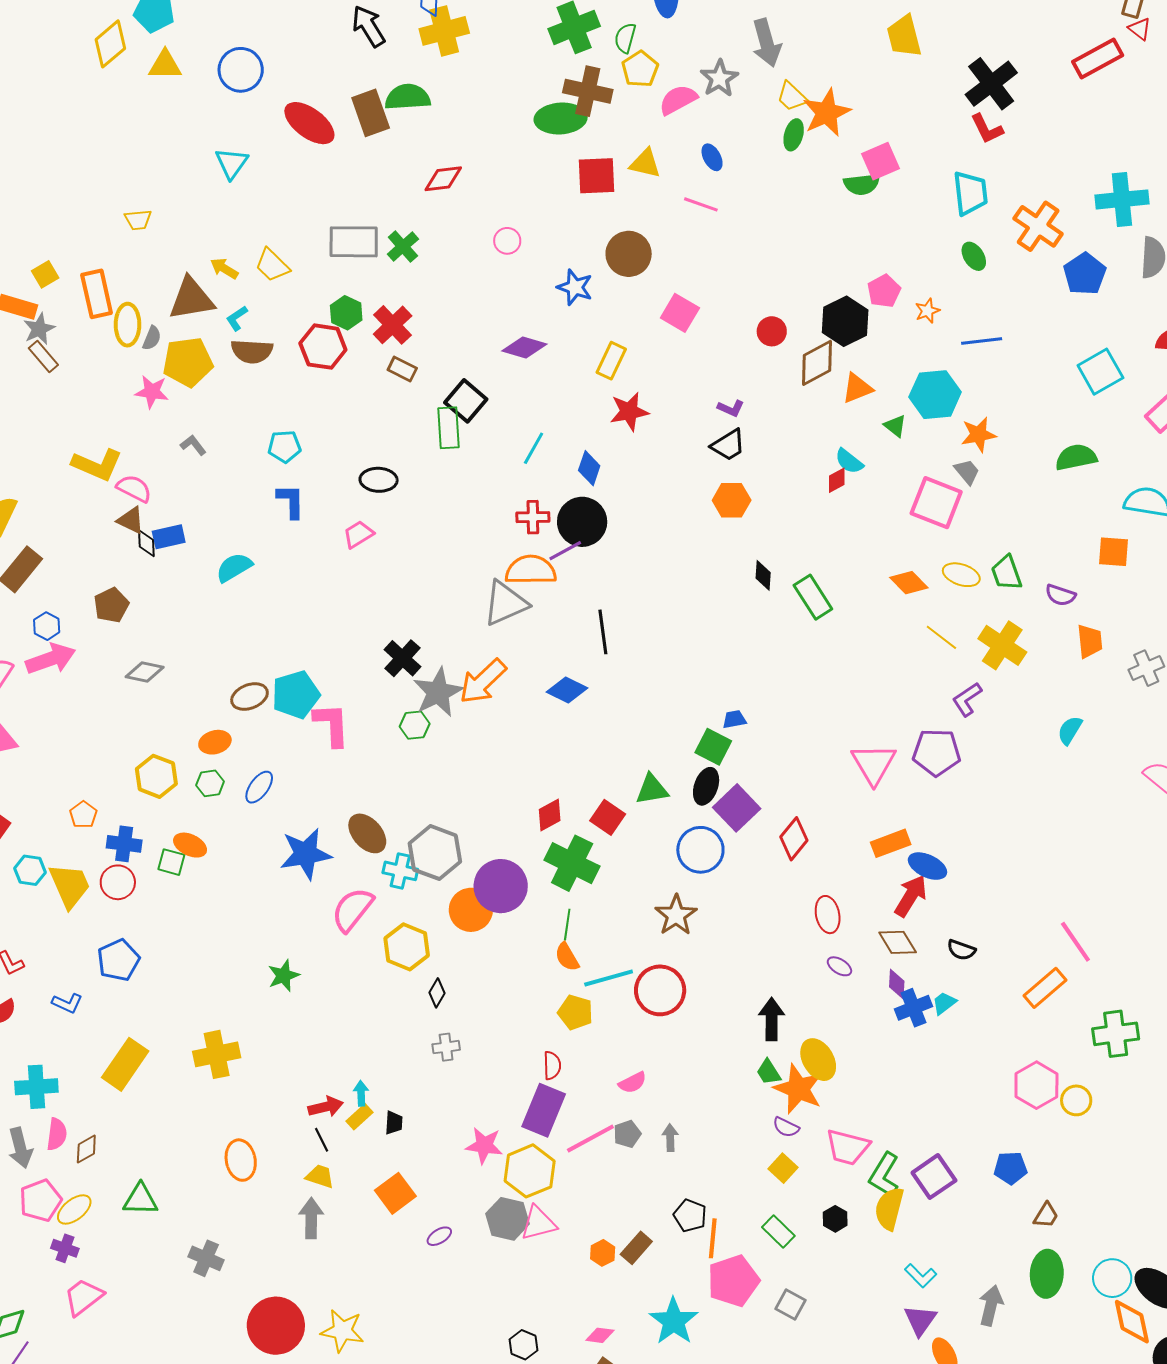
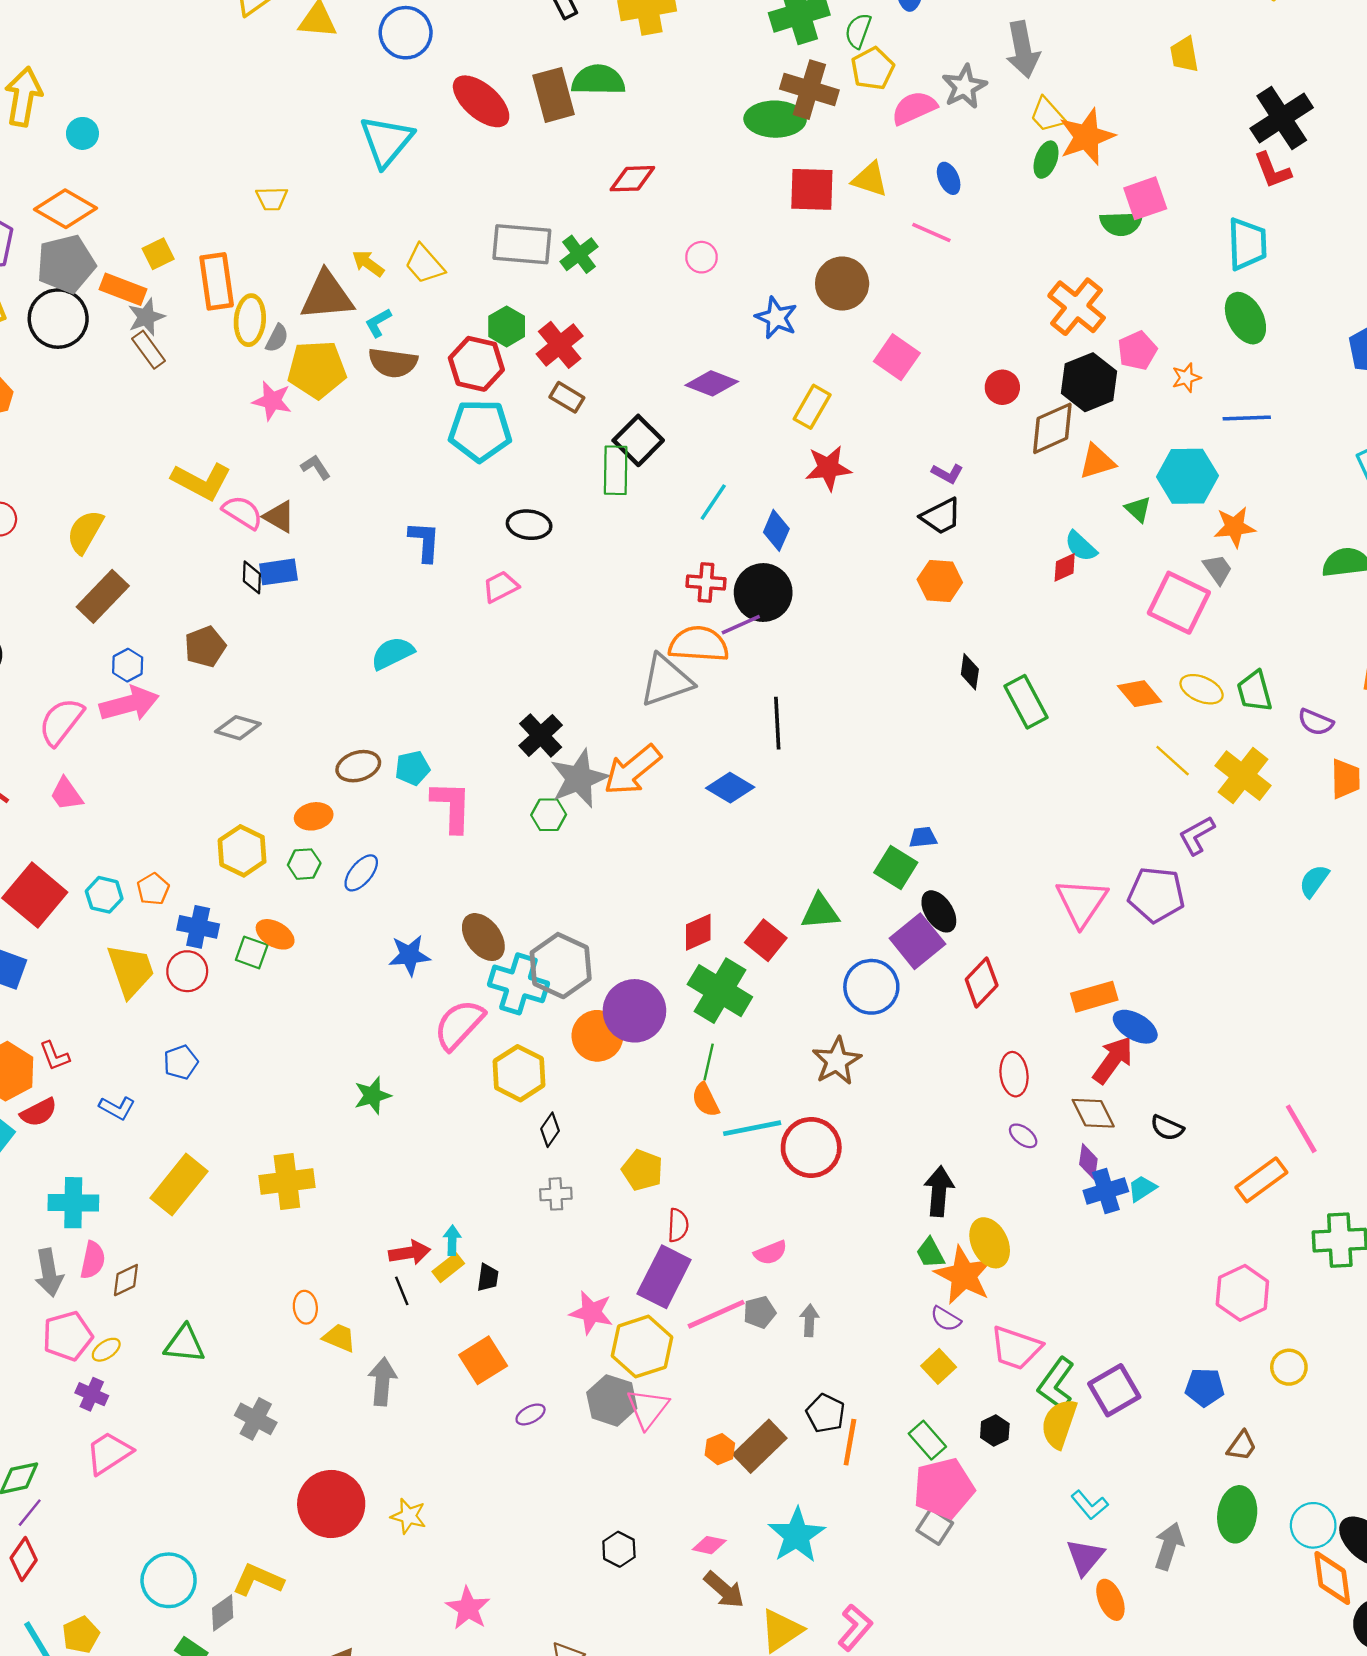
yellow trapezoid: (904, 36) -> (1184, 54), size x0.7
cyan triangle: (232, 163) -> (386, 141), size x1.4
orange cross: (1038, 226) -> (1077, 307), moved
green ellipse: (974, 256) -> (1245, 318), size x1.5
cyan pentagon: (284, 446) -> (480, 431), moved, size x1.6
brown triangle: (131, 520) -> (279, 517), moved
cyan semicircle: (234, 567) -> (392, 653), moved
cyan pentagon: (296, 695) -> (412, 768), size x0.6
black ellipse: (706, 786) -> (939, 911), moved, turned -57
blue star: (306, 854) -> (409, 955), size x0.7
cyan hexagon: (30, 870) -> (104, 895), moved
cyan cross: (400, 871) -> (518, 984), size x1.4
blue pentagon: (118, 960) -> (181, 1062), size x0.7
yellow pentagon: (575, 1012) -> (642, 1170), moved
yellow circle: (1076, 1100) -> (1289, 1367), moved
orange ellipse: (241, 1160) -> (305, 1307), size x0.7
yellow trapezoid: (320, 1176) -> (339, 1338), moved
yellow ellipse: (74, 1209) -> (106, 1350), size x0.7
pink triangle: (538, 1223) -> (648, 1408), turned -42
brown rectangle: (636, 1248) -> (760, 1446), size x1.4
pink pentagon: (733, 1281) -> (944, 1488), moved
yellow star: (342, 1331) -> (408, 1516), size x0.7

